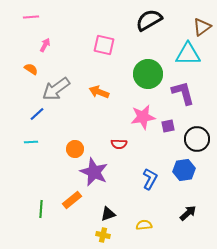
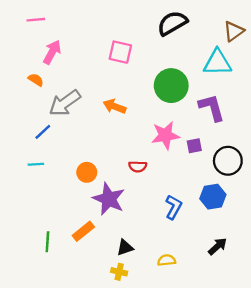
pink arrow: (45, 45) -> (52, 52), size x1.5

